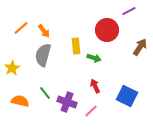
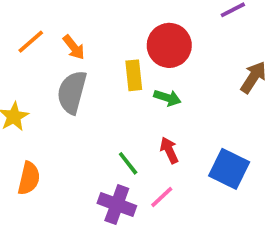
red circle: (107, 30) -> (169, 45), moved
green line: (45, 93) -> (128, 163), moved
orange semicircle: (20, 101) -> (29, 178), turned 90
purple cross: (67, 102) -> (117, 204), moved

